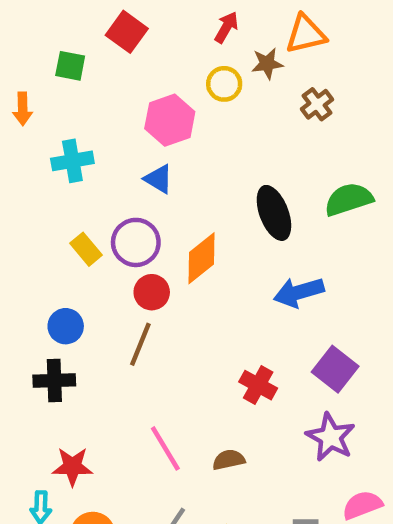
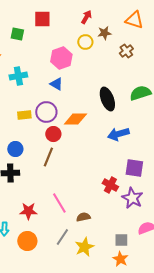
red square: (127, 32) -> (42, 19), turned -36
orange triangle: (306, 34) -> (134, 20), moved, turned 30
yellow rectangle: (86, 249) -> (24, 115), turned -56
orange diamond: (202, 258) -> (75, 119), turned 40
purple square: (335, 369) -> (134, 168), turned -30
red cross: (258, 385) -> (110, 185), moved
brown semicircle: (229, 460) -> (83, 217), moved
red star: (72, 467) -> (28, 211), moved

